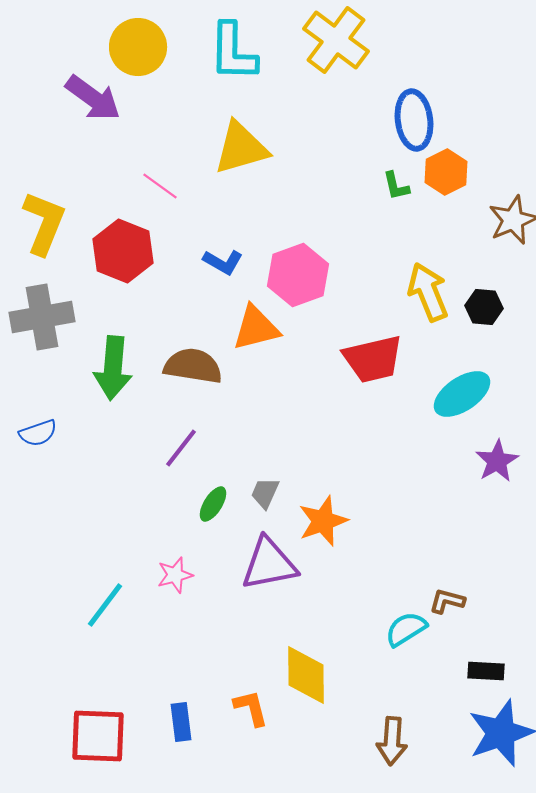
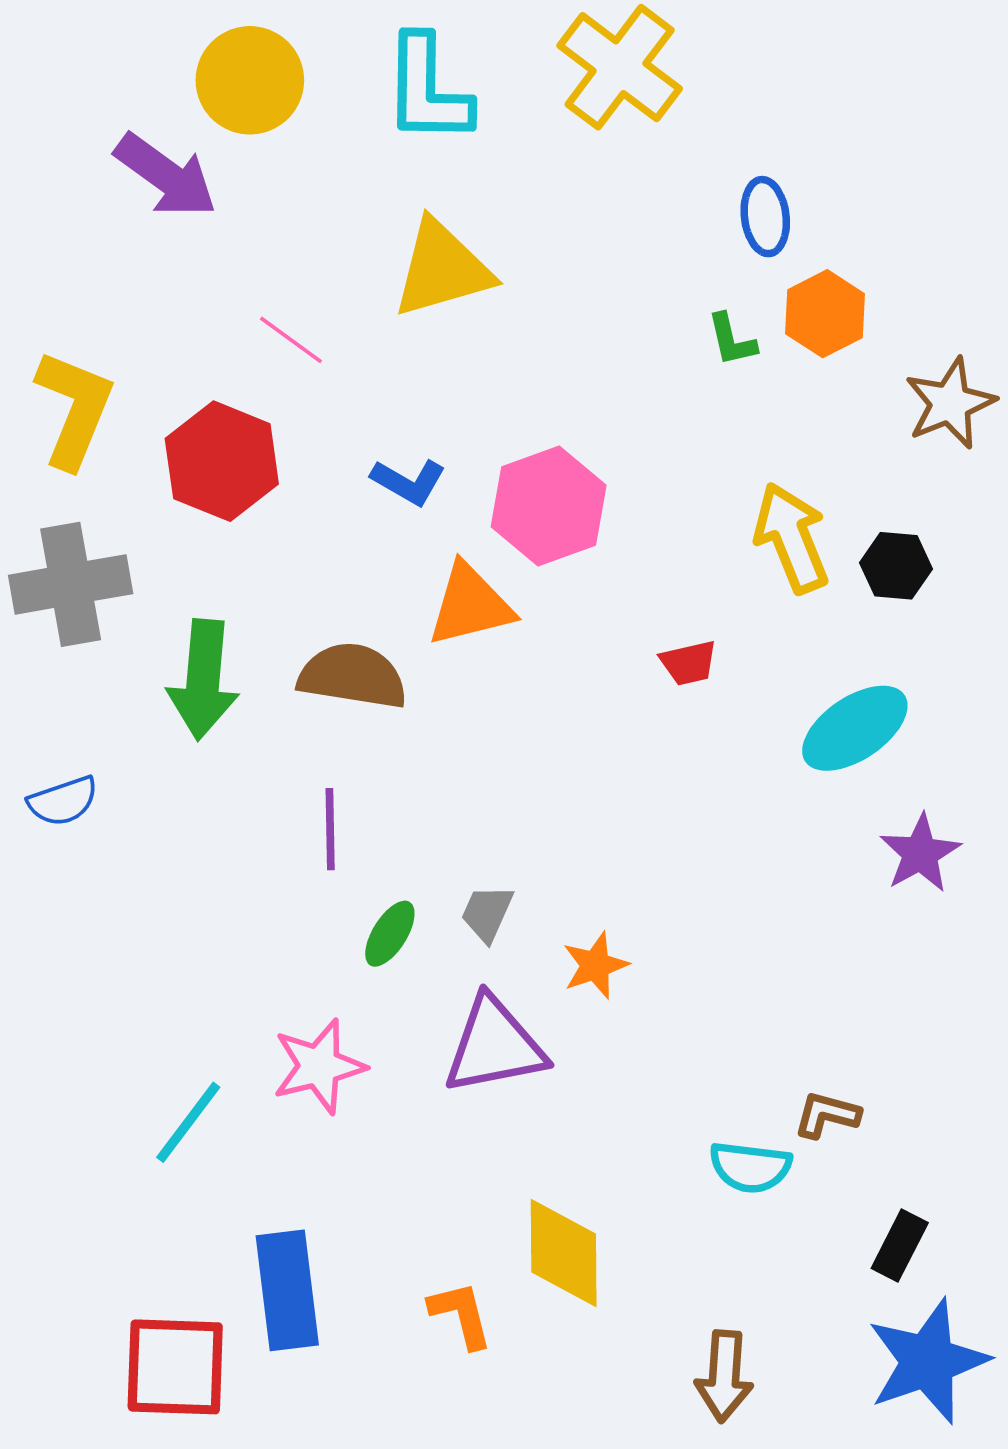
blue ellipse: (414, 120) -> (765, 217), size x0.7
red trapezoid: (373, 359) -> (689, 663), size x0.5
purple line: (181, 448) -> (330, 829), turned -39
orange star: (323, 521) -> (595, 965), size x0.7
pink star: (175, 575) -> (319, 1066), size x1.4
cyan semicircle: (406, 629) -> (750, 1167), turned -141
black rectangle: (486, 671) -> (900, 1246), turned -66
blue rectangle: (181, 722) -> (287, 1290), moved, size x1.6

